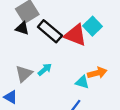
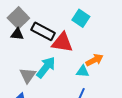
red triangle: (75, 35) -> (62, 42), moved
cyan arrow: (45, 69) -> (46, 67), size x1.6

